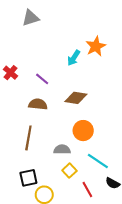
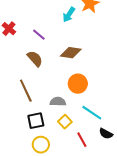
brown semicircle: (38, 104) -> (35, 59), turned 42
brown line: (28, 138) -> (26, 91), turned -35
black square: (28, 178) -> (36, 121), moved

